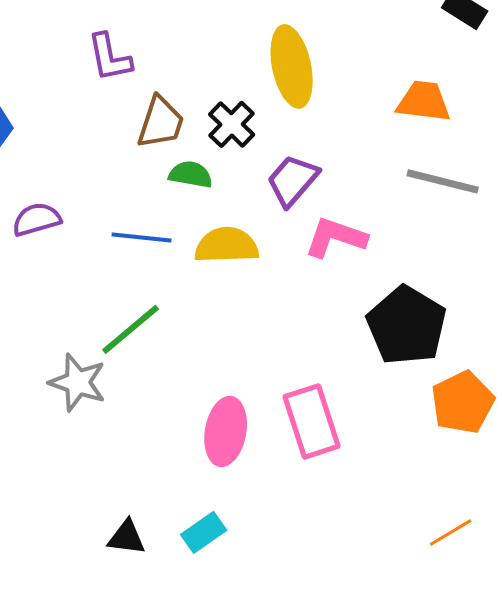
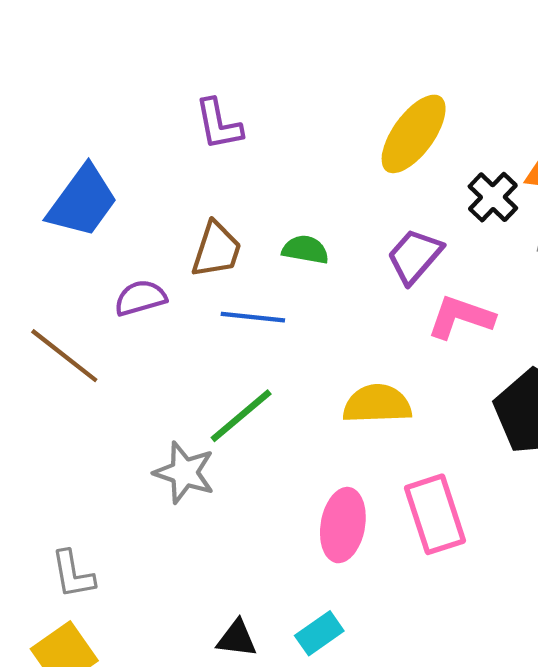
yellow ellipse: (292, 66) -> (414, 134), turned 48
brown trapezoid: (161, 122) -> (216, 250), moved
black cross: (232, 124) -> (493, 197), moved
yellow semicircle: (227, 245) -> (377, 404), moved

